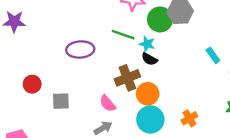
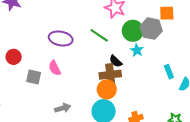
cyan star: (147, 44) -> (137, 50), moved
brown cross: (127, 78) -> (110, 75), moved
pink semicircle: (108, 103) -> (55, 68), moved

